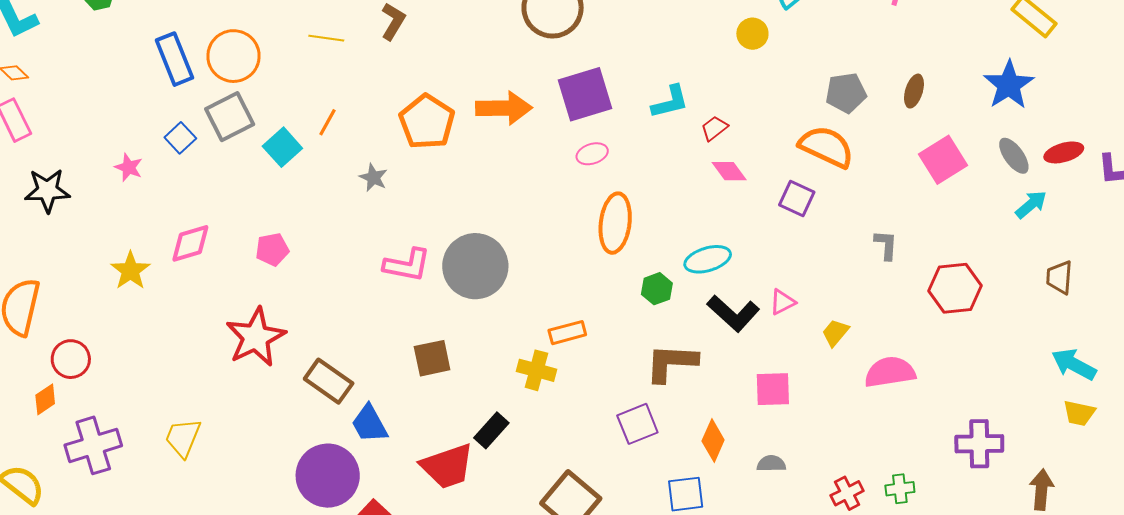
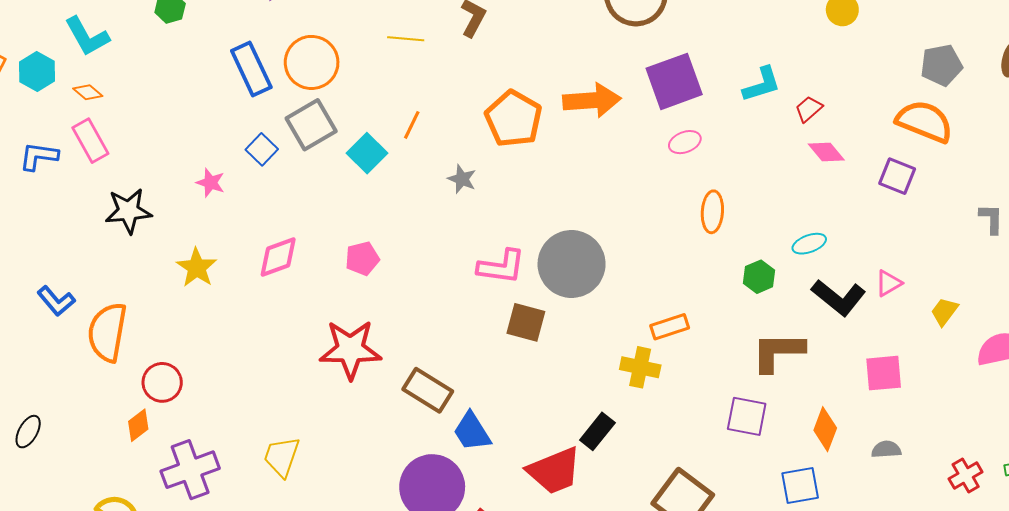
orange ellipse: (615, 223) -> (712, 212), size x0.7
cyan ellipse: (708, 259) -> (809, 244), size x0.7
yellow star: (130, 271) -> (197, 268), moved
red star: (256, 337) -> (350, 349), turned 30
brown square: (432, 358) -> (526, 322), moved, turned 30
purple square: (637, 424) -> (747, 416), turned 36

